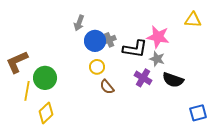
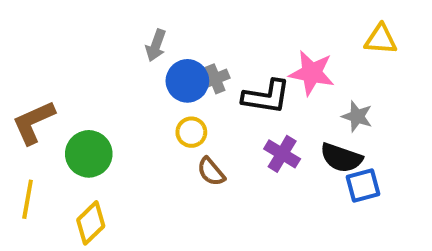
gray star: (157, 59) -> (357, 116), moved
yellow line: (27, 91) -> (28, 199), moved
blue square: (198, 113) -> (363, 185), moved

